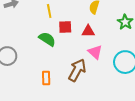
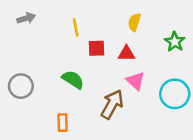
green semicircle: (47, 39) -> (73, 80), moved
orange rectangle: (46, 78) -> (63, 123), moved

